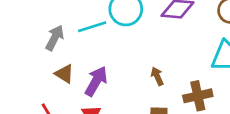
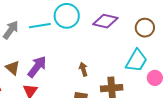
brown triangle: (64, 74) -> (13, 68), moved

